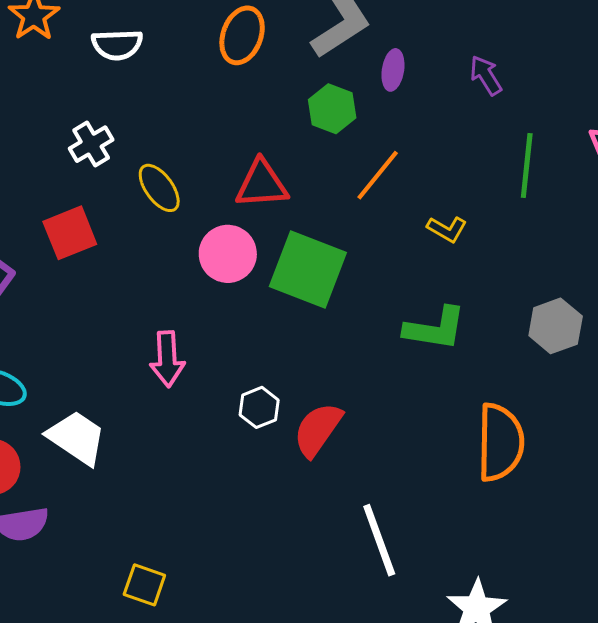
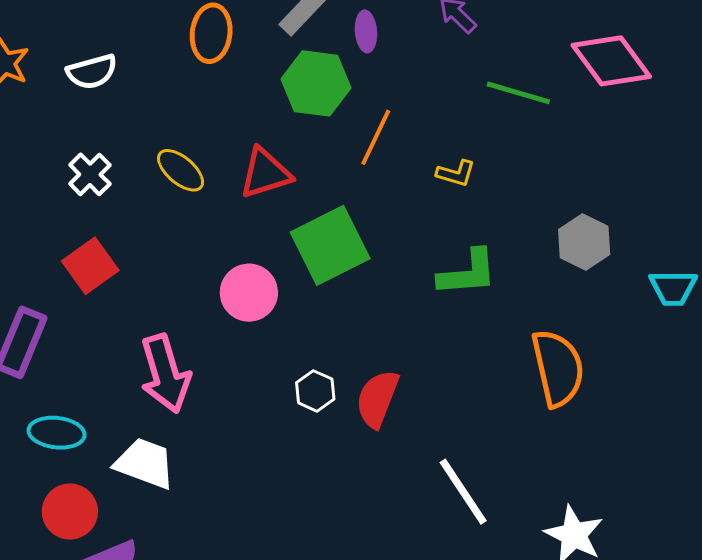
green hexagon: (332, 109) -> (316, 83), size x1.4
green line: (527, 166) -> (518, 93), turned -66
yellow ellipse: (159, 188) -> (181, 170), moved
pink circle: (228, 254) -> (249, 293), moved
green square: (308, 269) -> (330, 245), turned -34
pink arrow: (167, 359) -> (165, 374), moved, size x1.4

